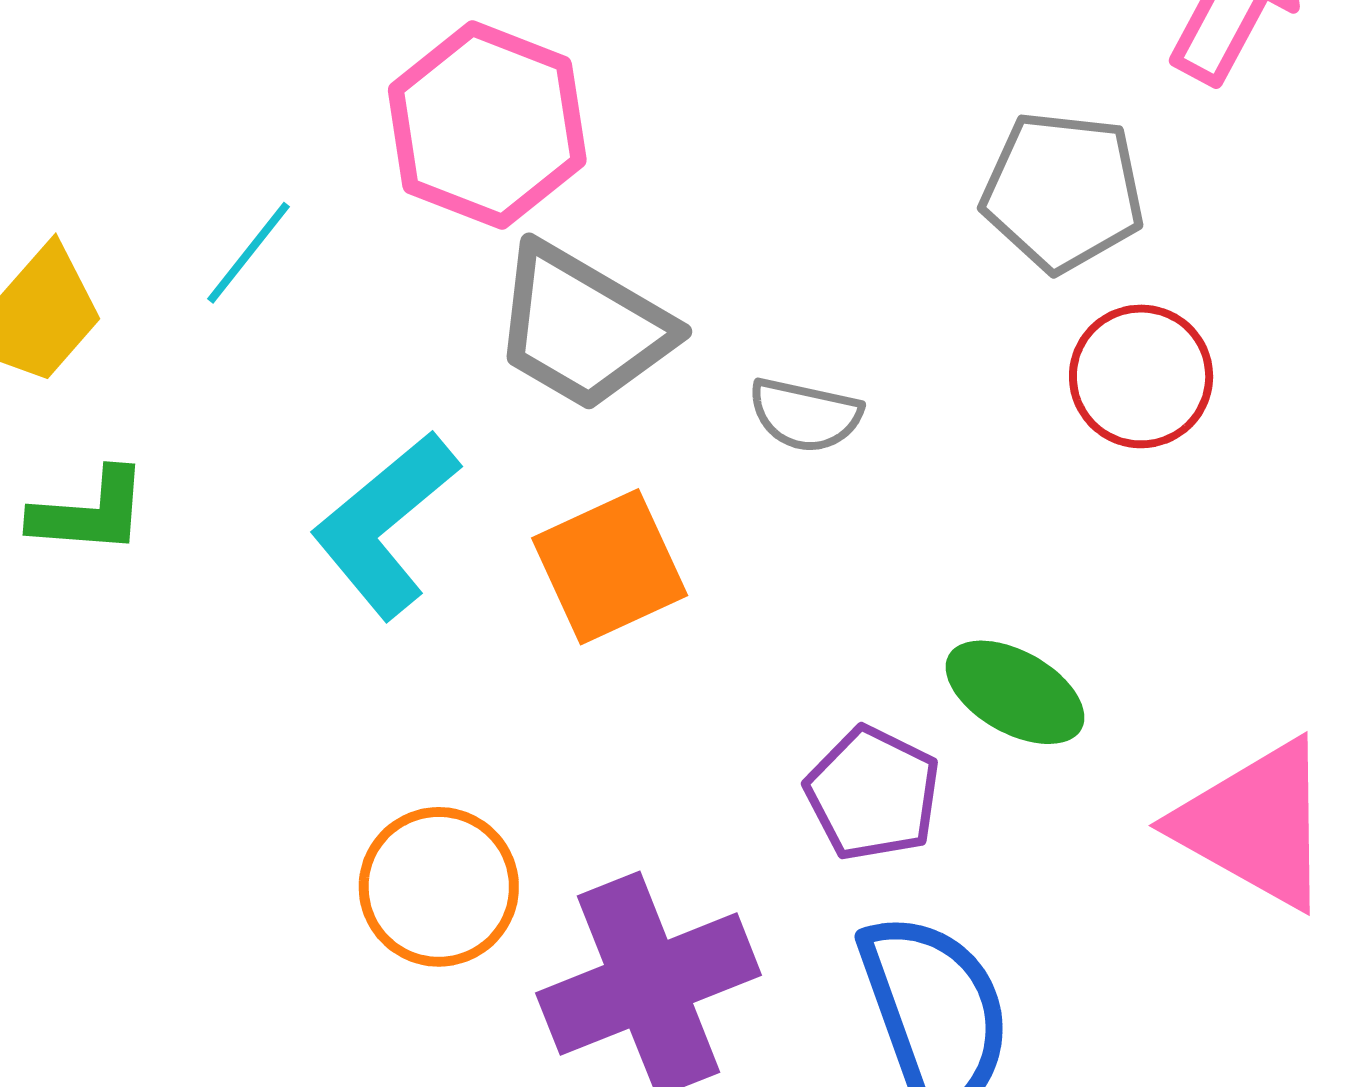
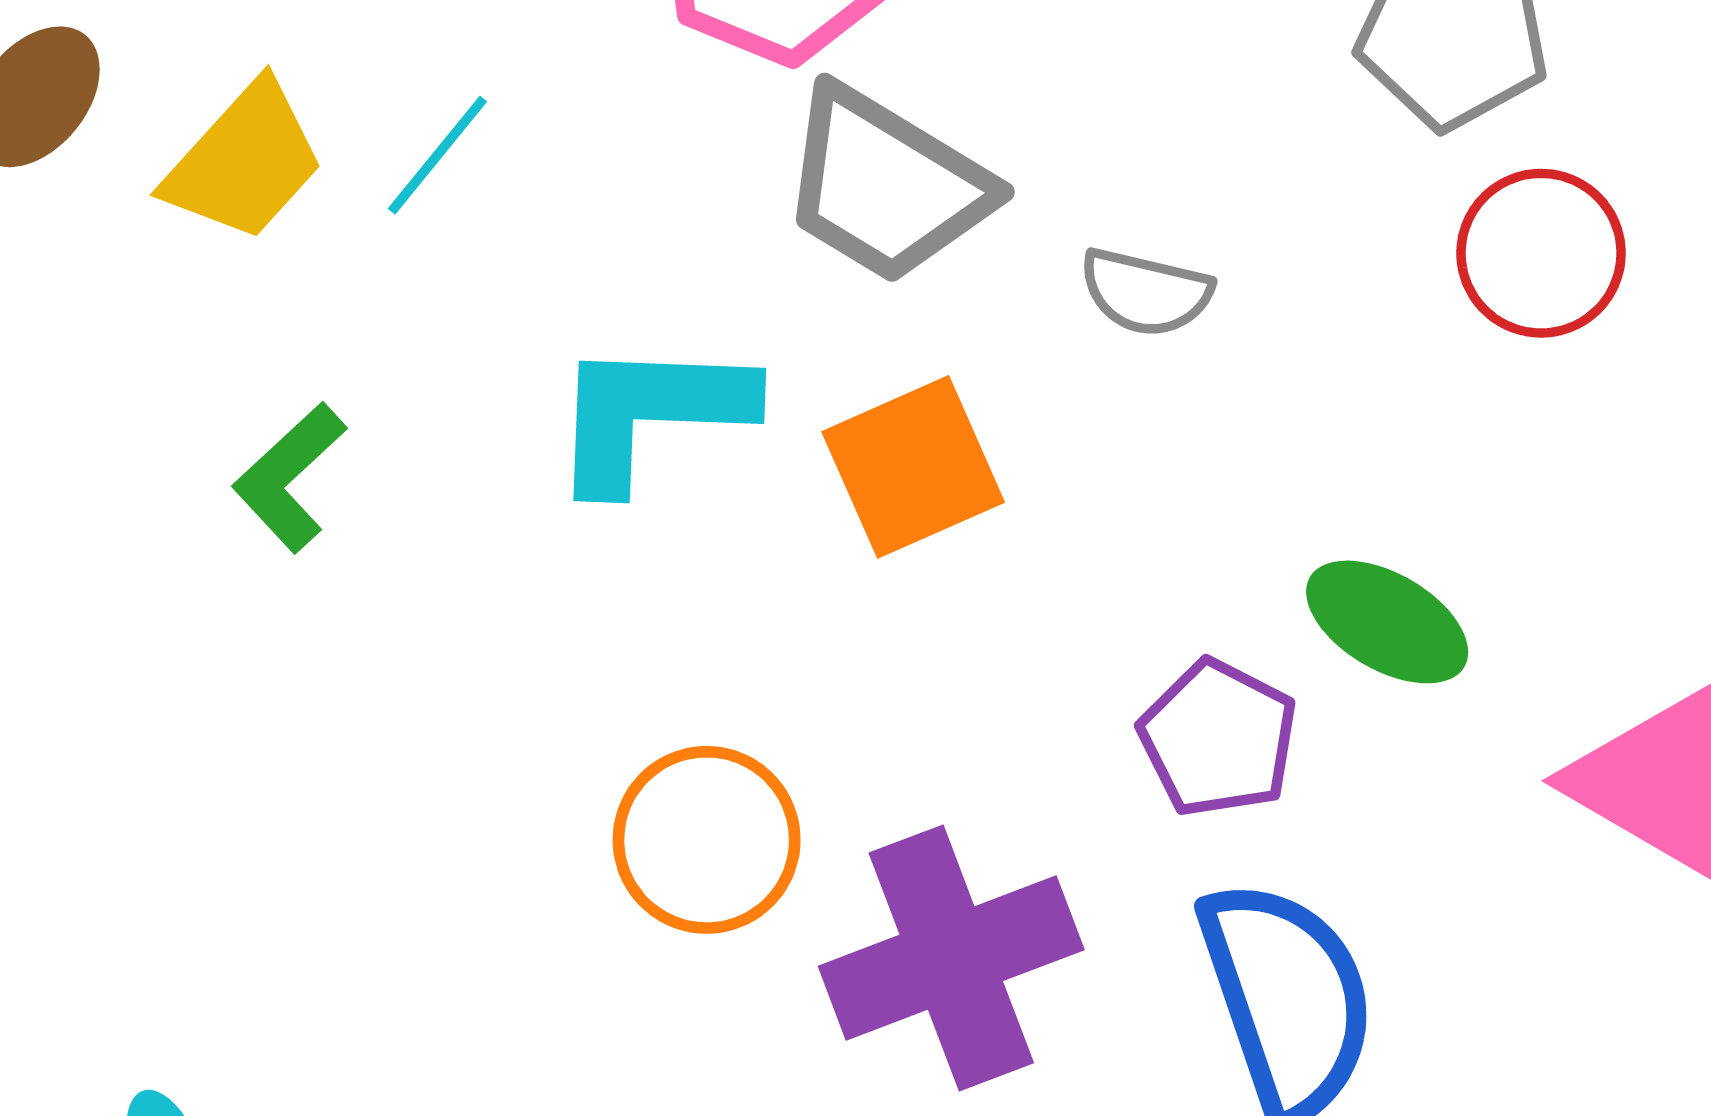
cyan line: (248, 253) -> (437, 155), moved
green L-shape: (90, 512) -> (289, 477), moved, turned 132
cyan L-shape: (385, 525) -> (650, 413), turned 41

